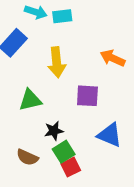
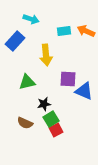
cyan rectangle: (62, 16) -> (64, 31), moved
orange arrow: (113, 58) -> (86, 31), moved
blue triangle: (110, 135) -> (84, 91), moved

